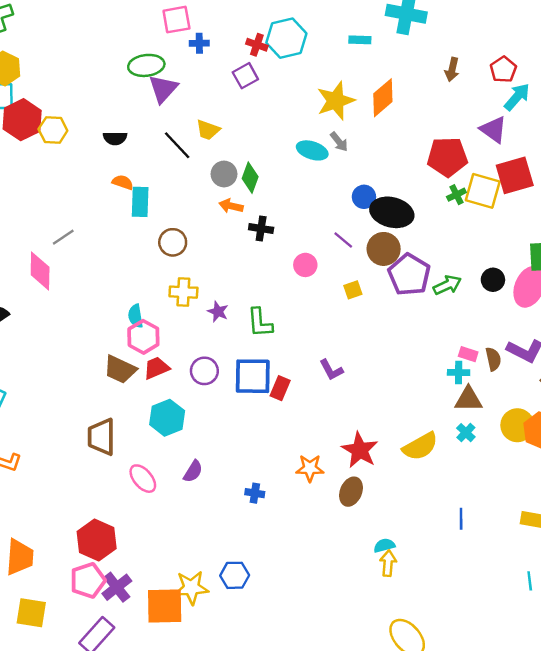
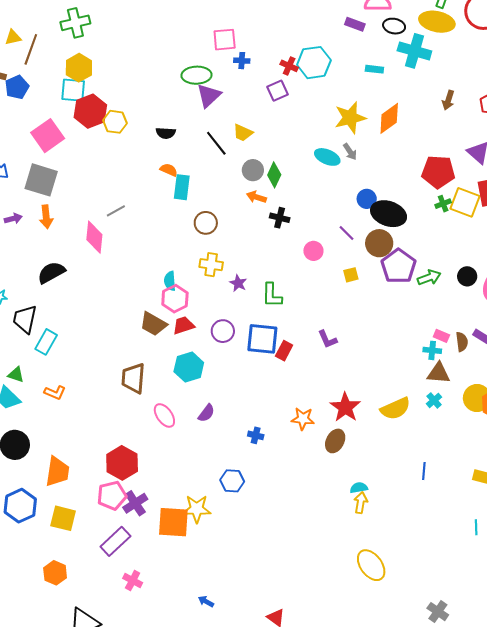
blue hexagon: (235, 575) -> (232, 481), moved

